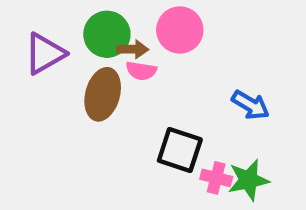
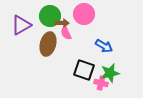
pink semicircle: (141, 71) -> (66, 33), turned 56
blue arrow: (251, 105) -> (104, 46), moved
green star: (248, 180) -> (110, 73), moved

